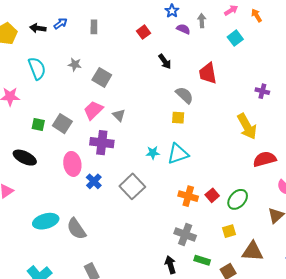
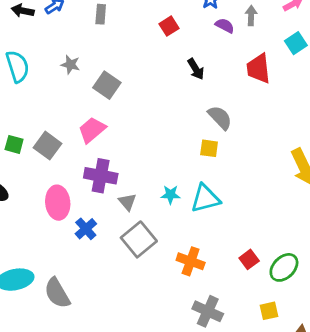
red trapezoid: (208, 73) -> (259, 69), moved
gray triangle: (119, 115) -> (127, 202), moved
orange cross: (188, 196) -> (191, 261), moved

